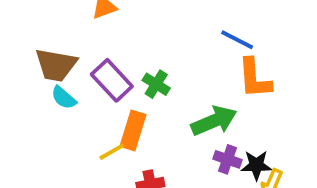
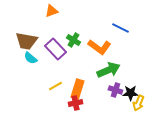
orange L-shape: (255, 78) -> (99, 47), moved, turned -50
green cross: (156, 84) -> (73, 40), moved
orange rectangle: (133, 130) -> (77, 89), moved

